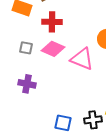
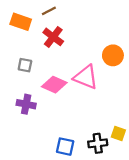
red cross: (52, 22) -> (53, 37), turned 36
pink diamond: (53, 49) -> (54, 85), moved

